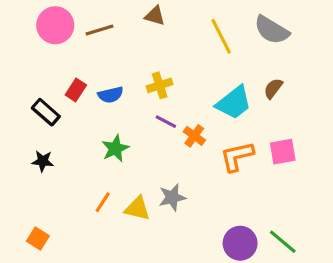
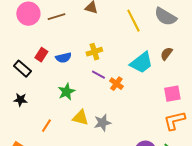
orange L-shape: (237, 156) -> (174, 121), moved
orange line: (103, 202) -> (46, 126), moved
yellow triangle: (137, 208) -> (80, 118), moved

